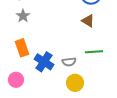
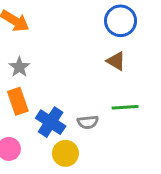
gray star: (23, 16) -> (19, 67), moved
yellow circle: (75, 83) -> (65, 153), moved

